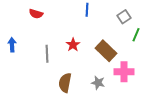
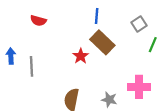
brown rectangle: (106, 51) -> (102, 42), moved
gray line: (47, 54) -> (31, 66), moved

